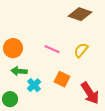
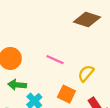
yellow semicircle: (81, 50) -> (86, 73), moved

